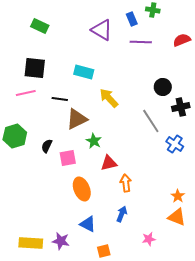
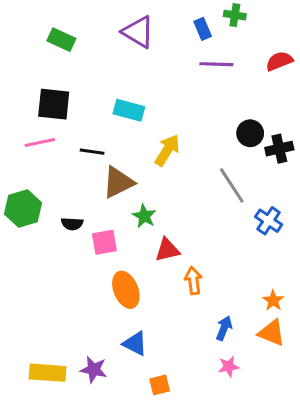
purple triangle: (102, 30) -> (138, 32), moved
yellow arrow: (109, 98) -> (167, 150), turned 75
black cross: (181, 107) -> (279, 149), moved
black semicircle: (47, 146) -> (72, 224), turned -112
blue arrow: (122, 214) -> (224, 328), moved

